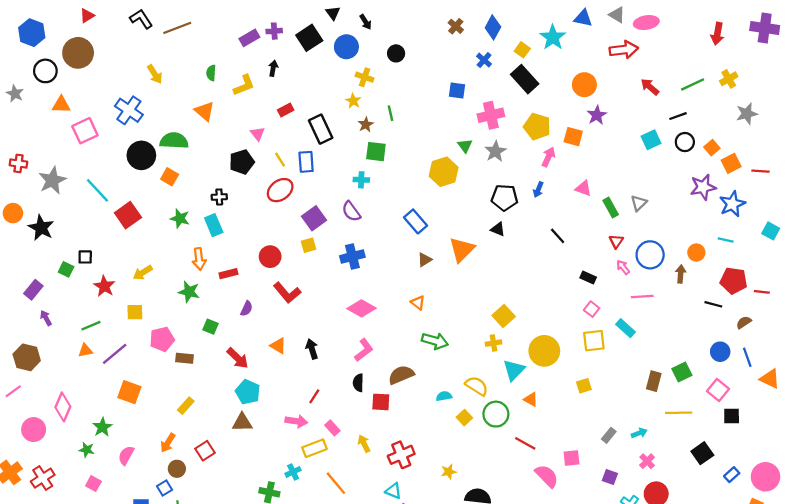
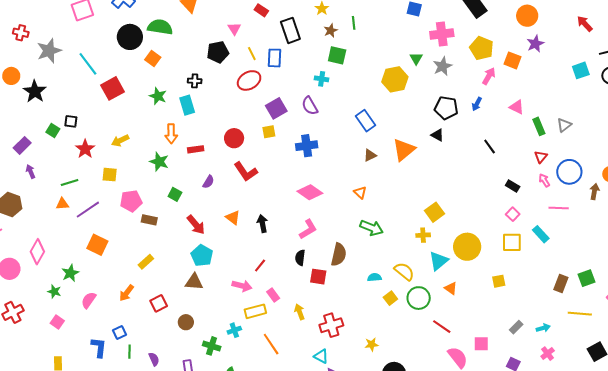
red rectangle: (286, 110) -> (261, 10), turned 56
brown semicircle: (401, 375) -> (339, 255), turned 120
brown circle: (177, 469) -> (186, 322), moved

